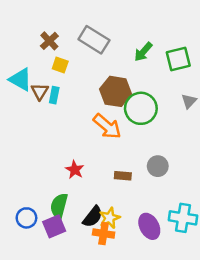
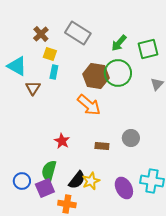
brown triangle: (40, 91) -> (33, 88), moved
cyan rectangle: (54, 95) -> (54, 72), moved
green circle: (141, 108) -> (118, 73), moved
orange cross: (104, 234) -> (67, 204), moved

